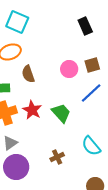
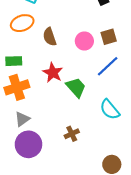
brown semicircle: (28, 74) -> (50, 37), moved
red star: (32, 110) -> (53, 73), moved
cyan semicircle: (91, 146) -> (110, 110), moved

